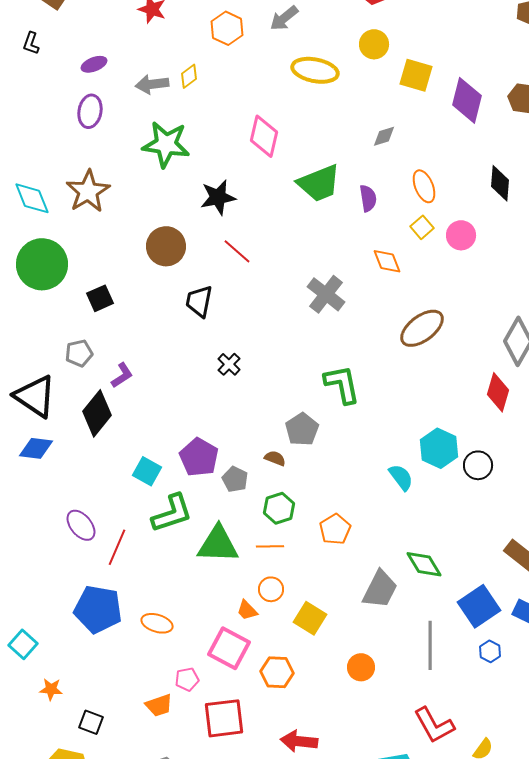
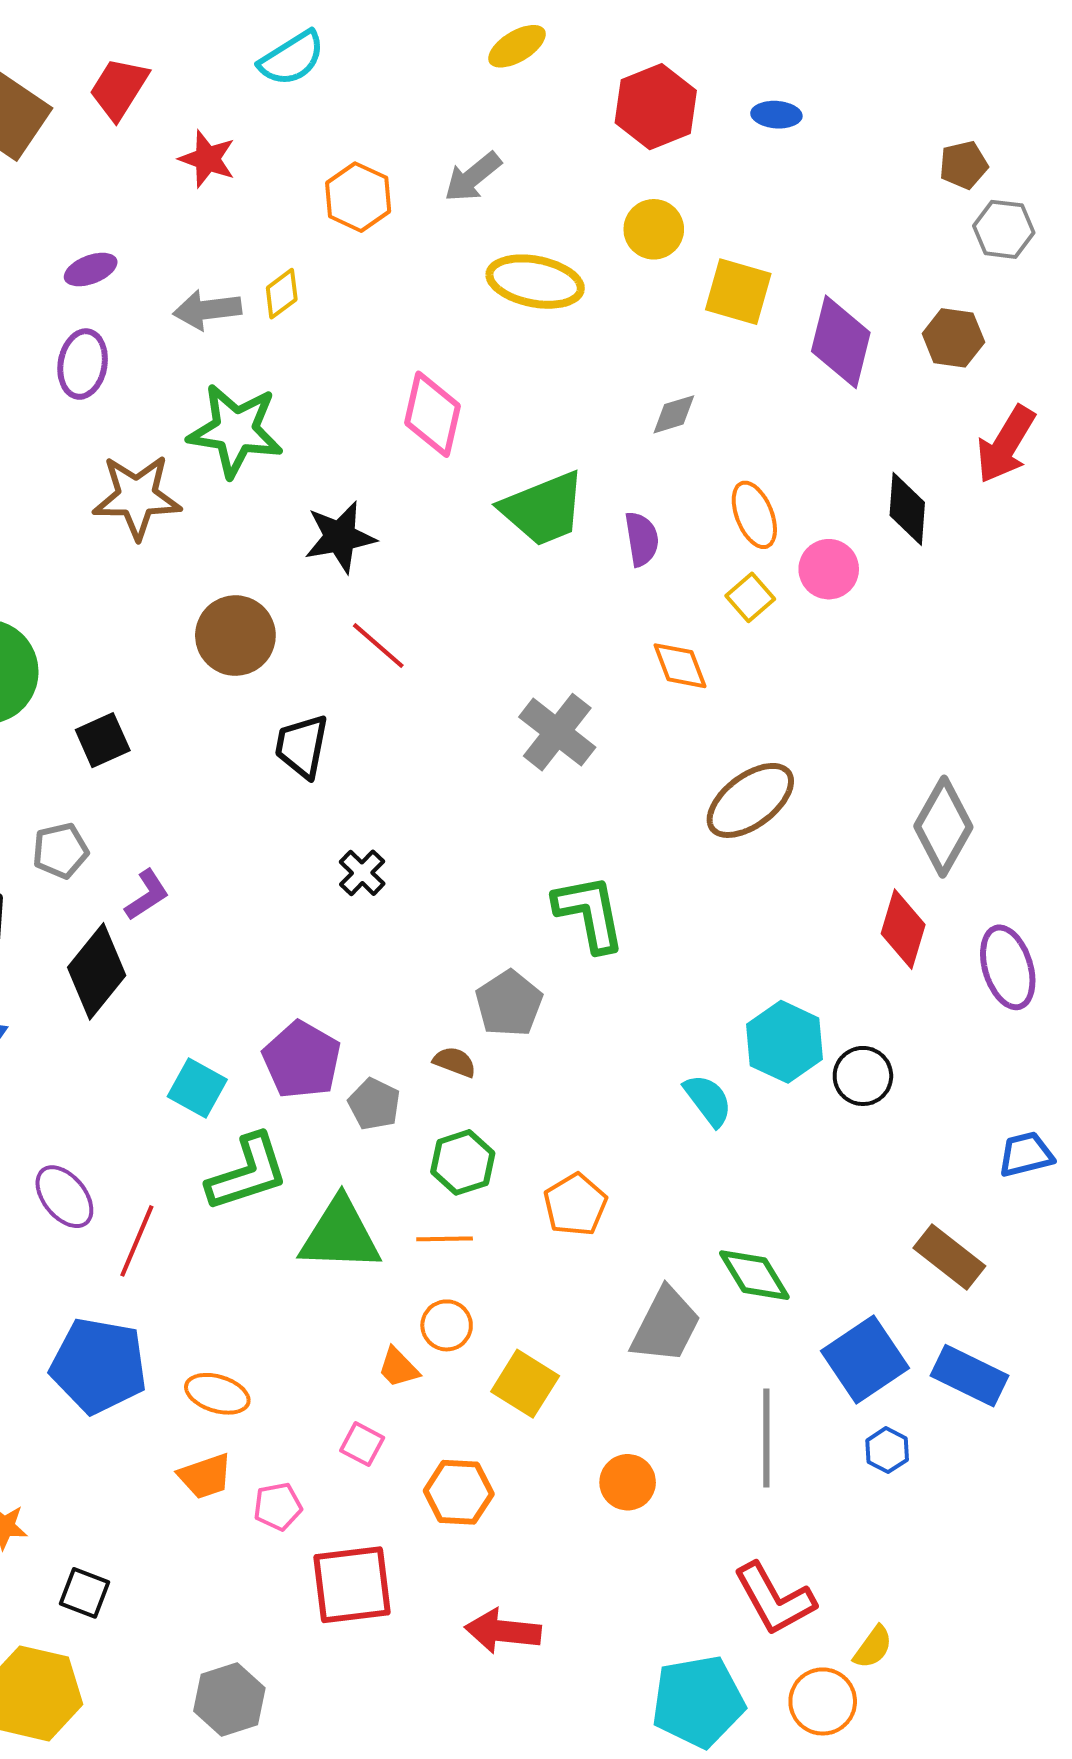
brown star: (88, 191) -> (137, 497), moved, turned 30
pink circle: (461, 235) -> (829, 569), moved
pink square: (229, 648) -> (362, 1444), size x0.5
orange trapezoid: (159, 705) -> (205, 1476), moved

